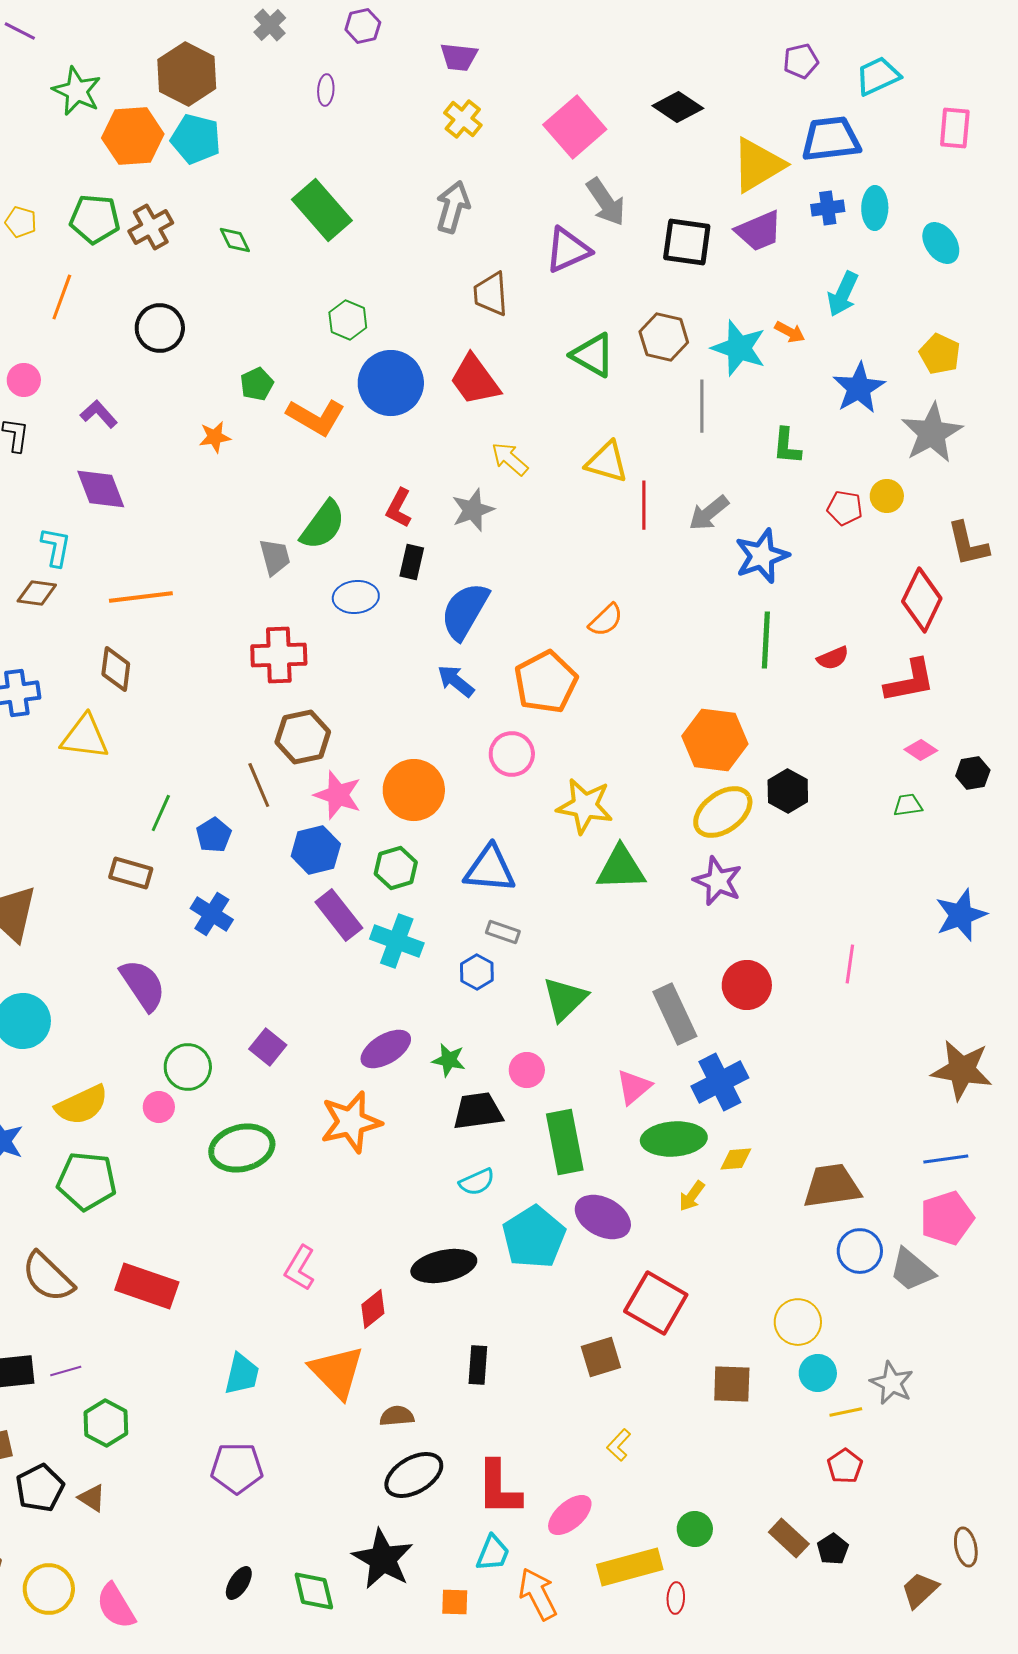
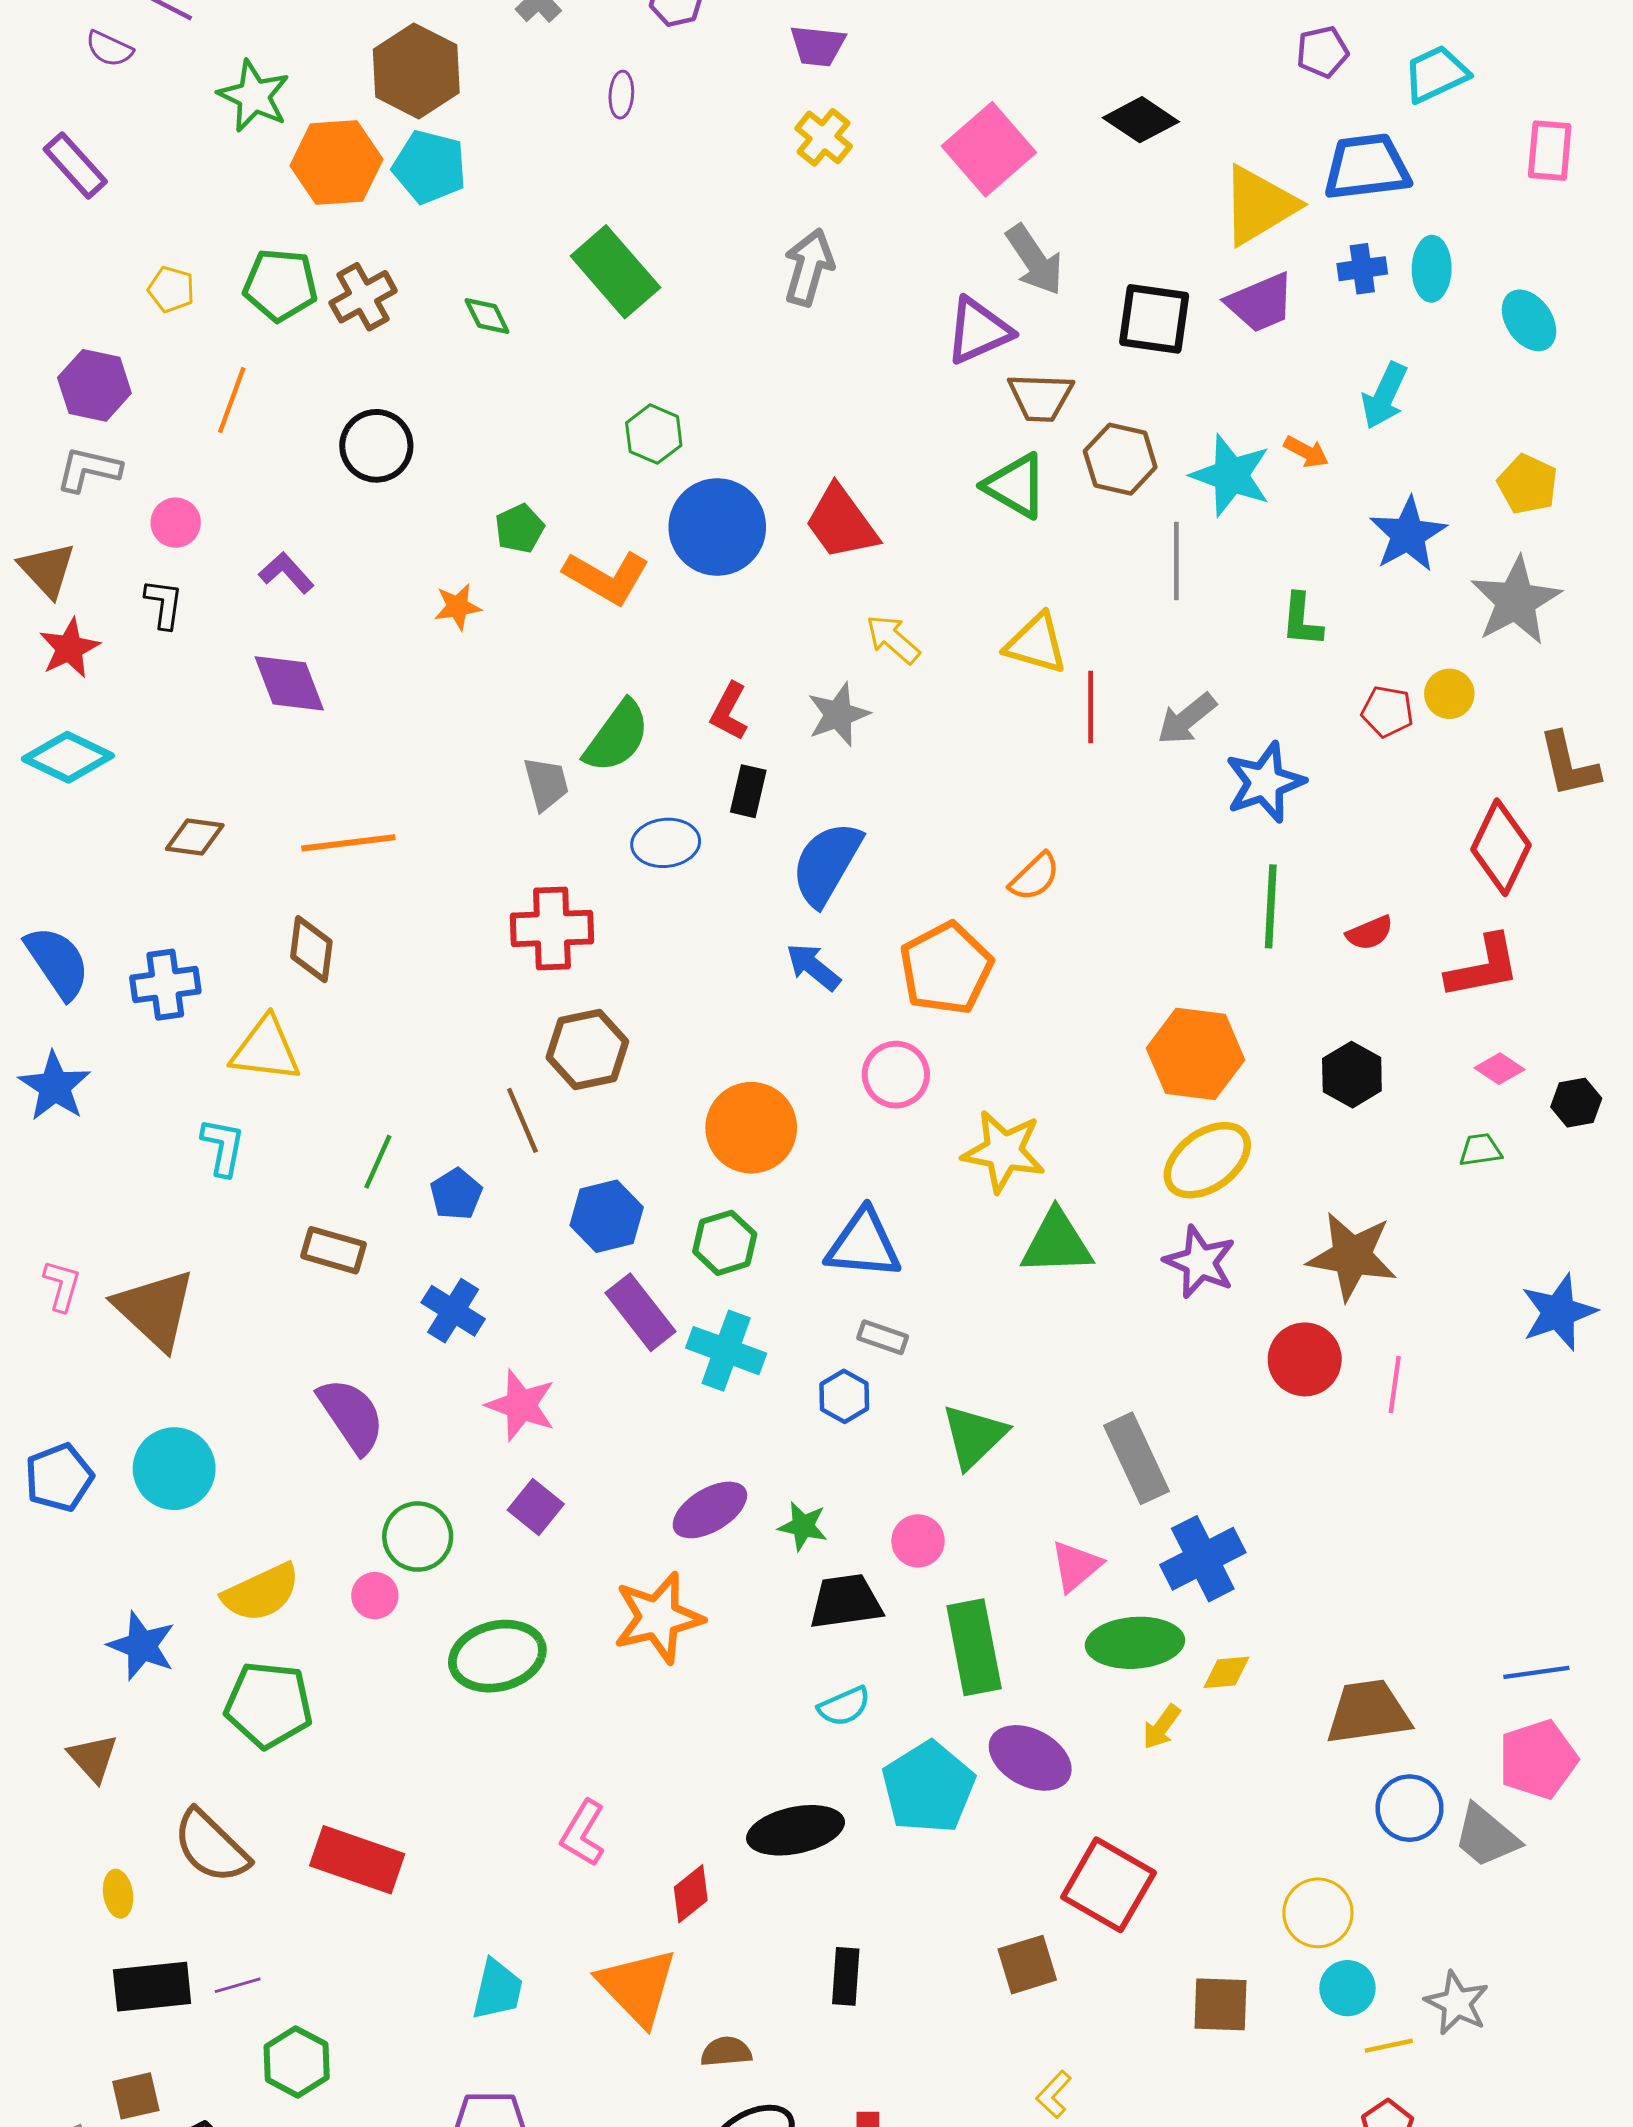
brown trapezoid: (491, 294) -> (1041, 397), moved, turned -84
cyan L-shape: (56, 547) -> (223, 1147), moved
black hexagon: (788, 791) -> (1352, 1075), moved
pink star: (338, 795) -> (521, 1405), moved
red circle: (747, 985) -> (1305, 1359), moved
brown star: (962, 1070) -> (1352, 1256), moved

